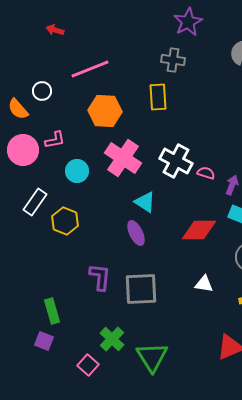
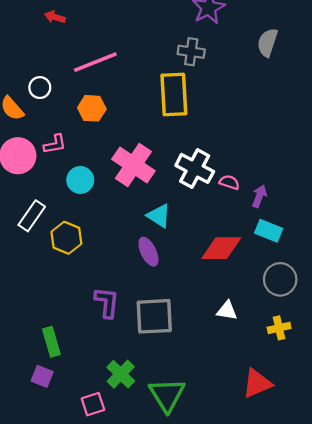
yellow rectangle: (158, 97) -> (174, 94), size x1.4
orange hexagon: (105, 111) -> (92, 108), moved, size x0.7
pink square: (88, 365) -> (93, 404), turned 30

